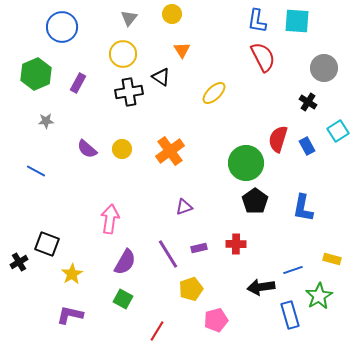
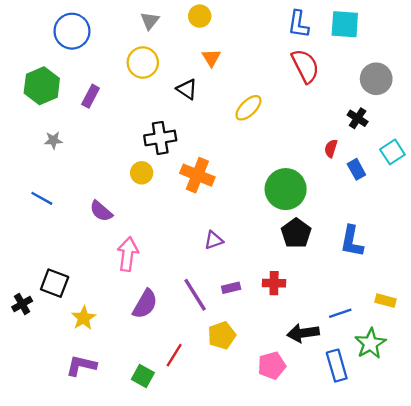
black cross: (129, 92) -> (160, 138), moved
red semicircle: (278, 139) -> (331, 148), moved, size x0.6
purple semicircle: (87, 149) -> (101, 211), moved
orange cross: (170, 151) -> (197, 175), turned -32
green square: (123, 299) -> (143, 376), moved
pink pentagon: (216, 320) -> (272, 366), moved
red line: (157, 331) -> (174, 355), moved

